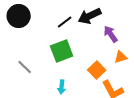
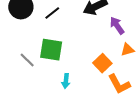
black line: (65, 22) -> (52, 13), moved
green square: (62, 51) -> (51, 50), moved, turned 30

